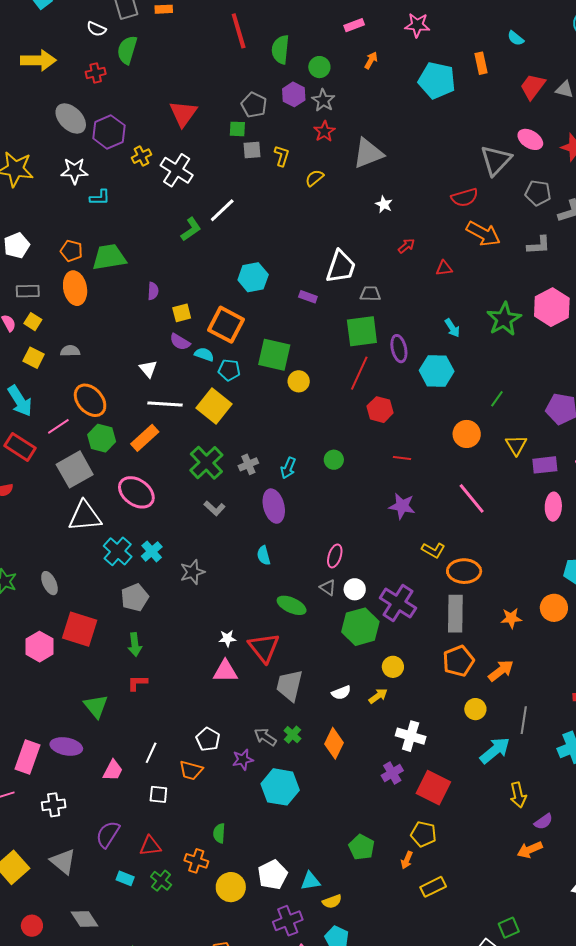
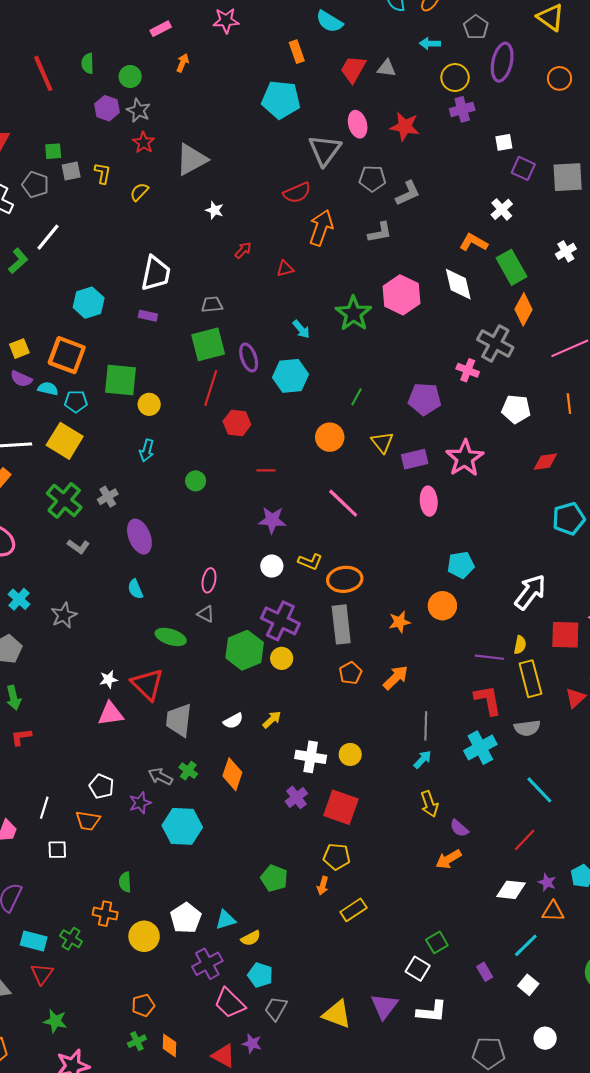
red line: (239, 31) -> (43, 73), moved
cyan semicircle: (516, 38) -> (329, 21), size x1.5
green semicircle: (280, 50) -> (88, 63), size x0.7
cyan pentagon: (437, 80) -> (281, 100), moved
gray pentagon: (254, 105) -> (35, 185), moved
pink ellipse: (530, 139) -> (358, 124), turned 50
orange arrow: (483, 234) -> (321, 228), turned -92
white trapezoid: (341, 267) -> (156, 273), moved
cyan arrow: (288, 468) -> (147, 450), moved
white circle: (355, 589) -> (272, 566), moved
orange pentagon: (458, 661) -> (350, 673), size x0.7
yellow circle: (393, 667) -> (282, 658), moved
yellow circle: (475, 709) -> (350, 754), moved
cyan arrow: (495, 750) -> (423, 759), moved, size x0.6
purple semicircle: (543, 822) -> (459, 828), turned 84
red triangle: (150, 846) -> (42, 974), moved, turned -40
cyan rectangle: (125, 878) -> (34, 941), size x1.4

